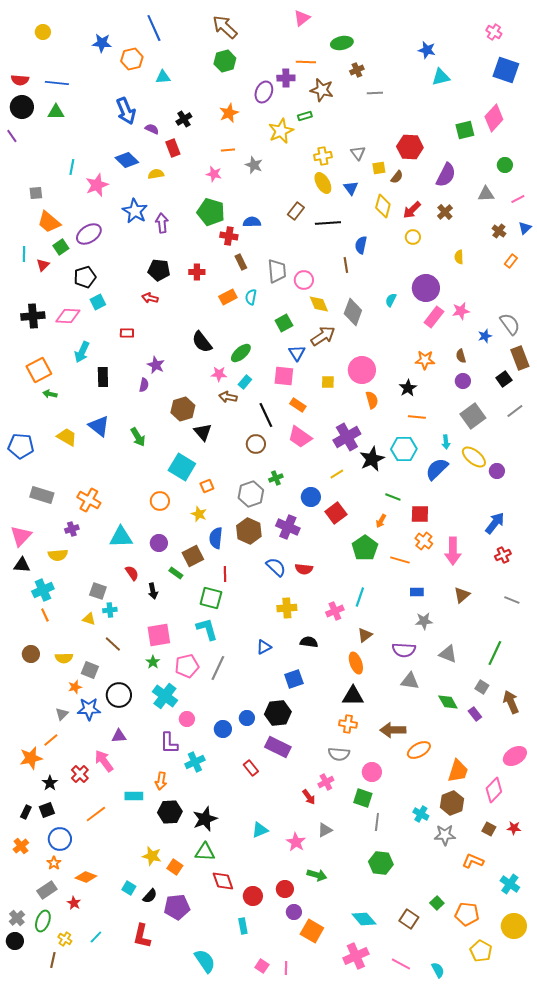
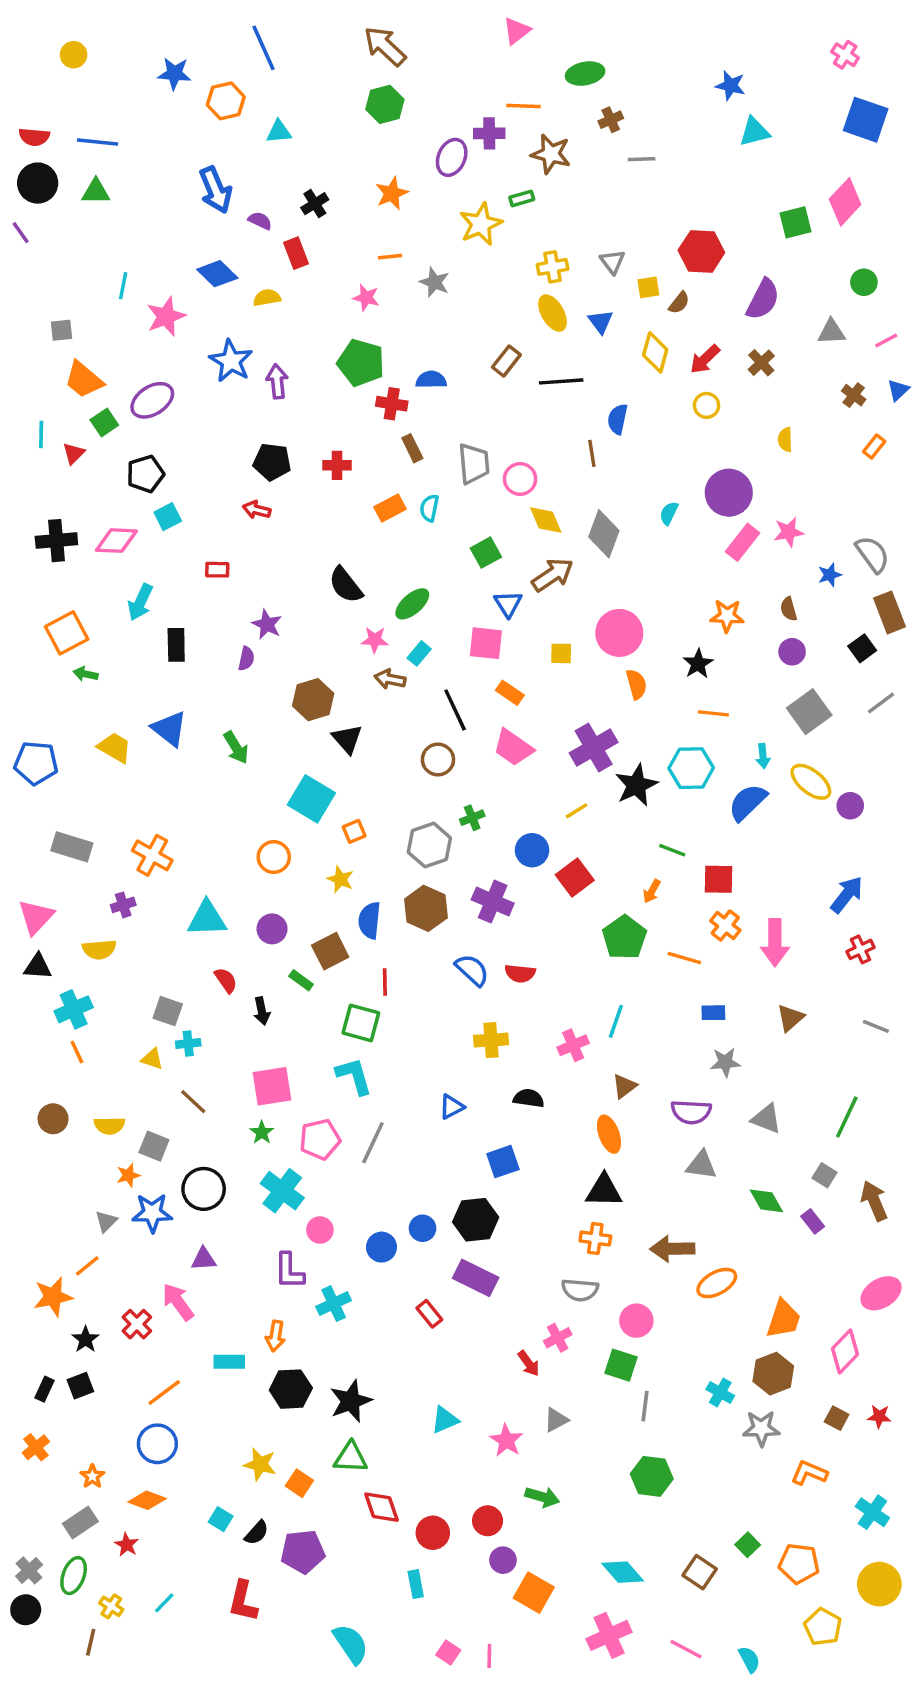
blue circle: (60, 839) -> (157, 1444), moved

